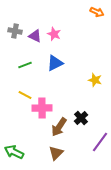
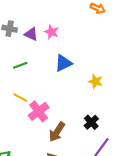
blue triangle: (55, 63) -> (63, 63), moved
pink cross: (42, 108) -> (39, 111), turned -36
black cross: (81, 118) -> (91, 122), moved

